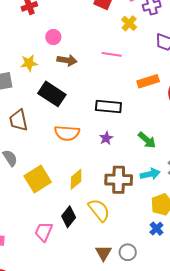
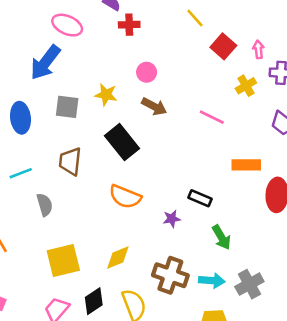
black rectangle: (108, 106) -> (200, 198), moved, size x0.7
yellow square: (38, 179) -> (63, 261), moved

